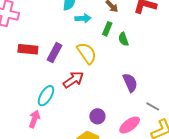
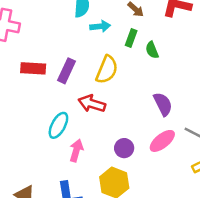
yellow semicircle: (87, 53) -> (107, 70), turned 60
red arrow: (73, 80) -> (92, 104), turned -125
pink arrow: (34, 119) -> (76, 150), moved
pink ellipse: (130, 125) -> (162, 141), moved

